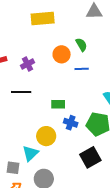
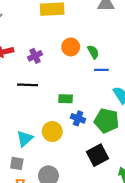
green semicircle: (81, 45) -> (93, 52), moved
blue line: (82, 69) -> (101, 70), moved
cyan triangle: (30, 153) -> (25, 139), moved

